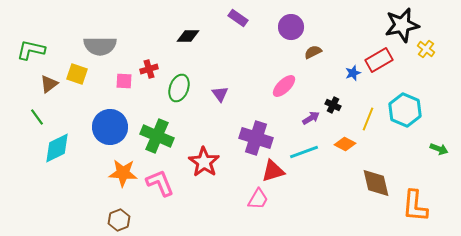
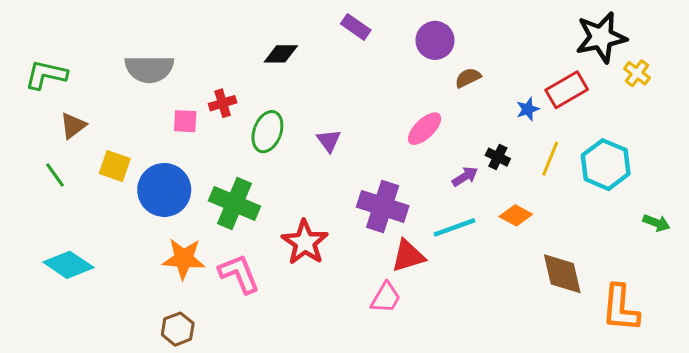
yellow square: (77, 74) -> (115, 166), moved
yellow line: (368, 119) -> (550, 159), moved
cyan diamond: (57, 148) -> (68, 265), moved, turned 60

